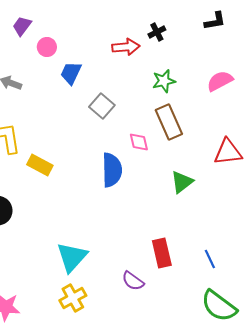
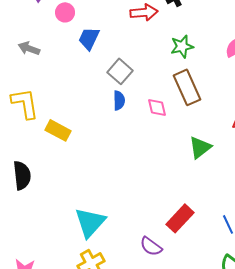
blue semicircle: (112, 170) -> (119, 100), moved, size x0.6
red rectangle: (162, 253) -> (180, 218), turned 56

